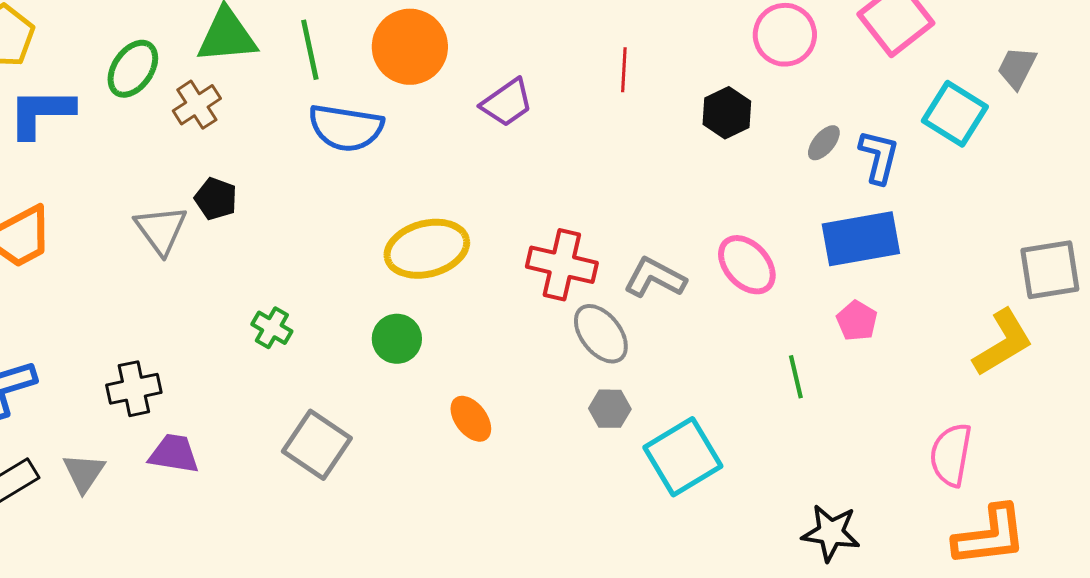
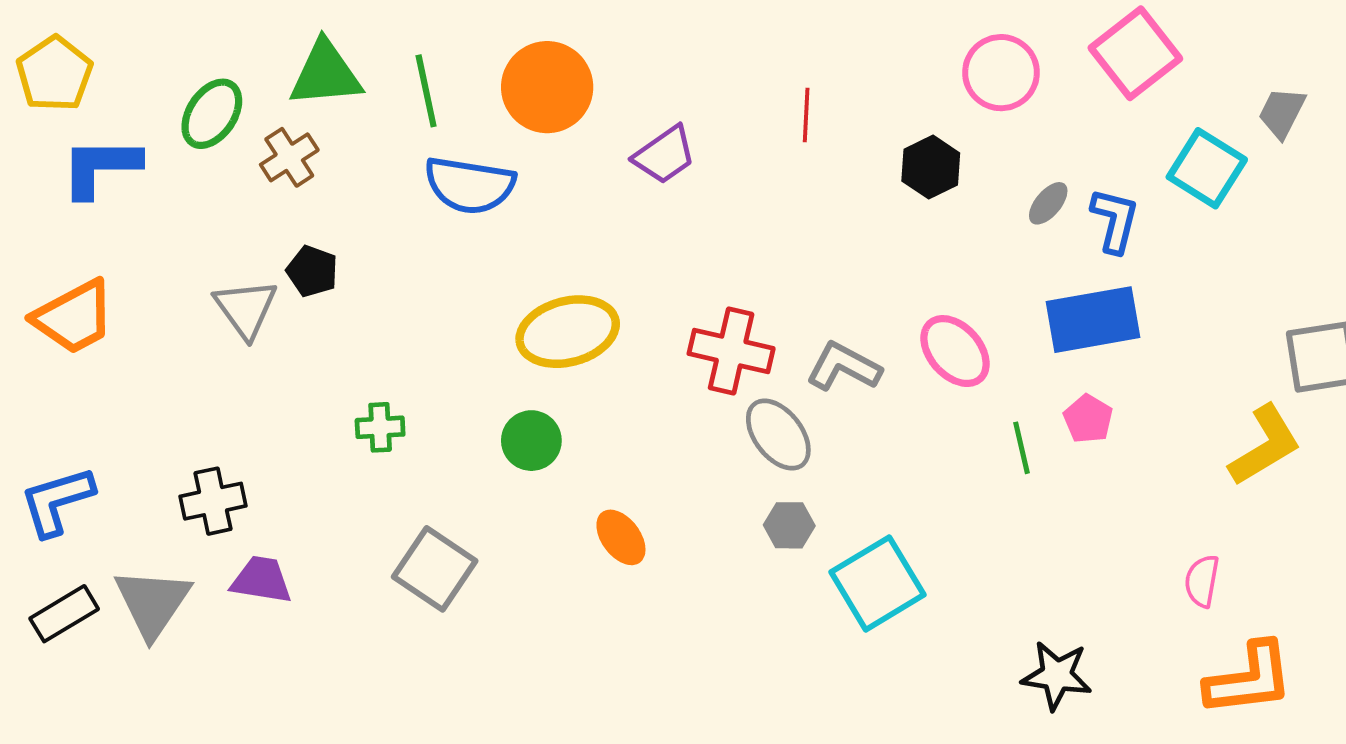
green cross: (272, 328) -> (380, 427), turned -33
green line: (796, 377) -> (1022, 448), moved
pink semicircle: (951, 455) -> (1202, 581), size x0.7
gray triangle: (84, 473) -> (153, 603), size x1.5

